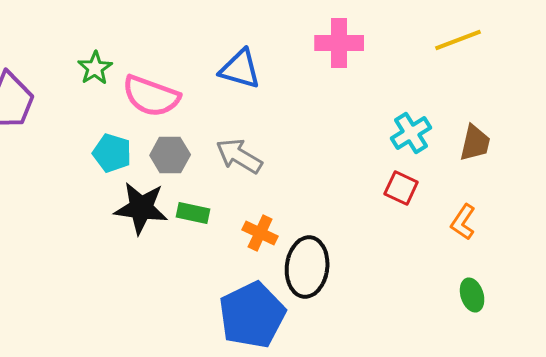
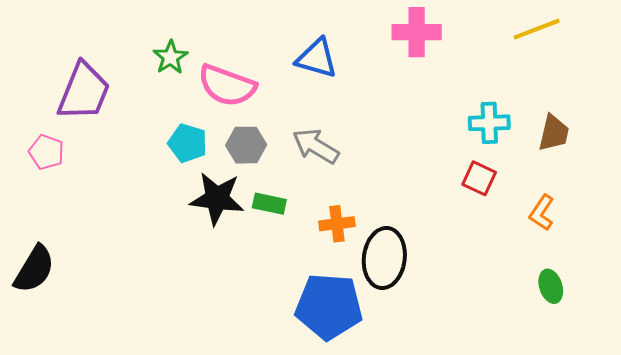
cyan cross: (411, 133) -> (489, 123), turned 30
orange cross: (260, 233) -> (337, 224), turned -32
blue pentagon: (252, 315) -> (329, 306), turned 30

